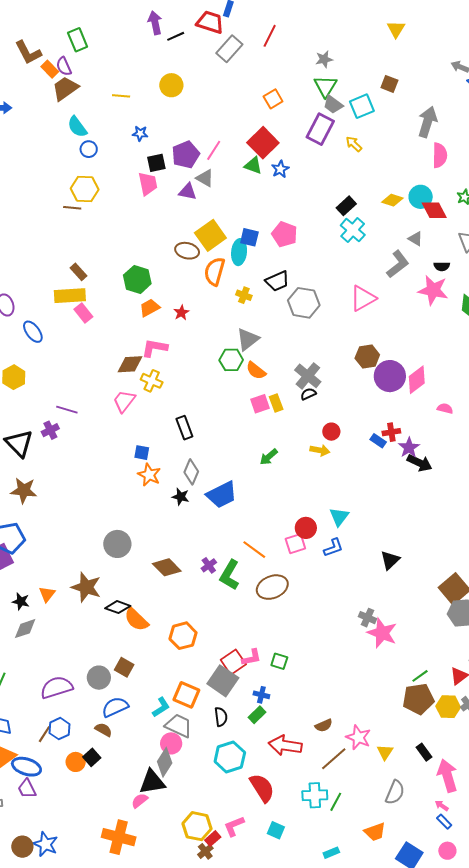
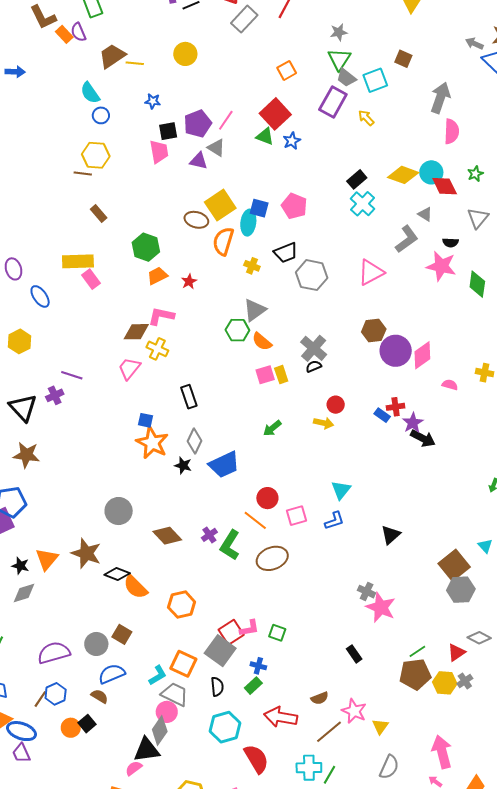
brown trapezoid: (65, 88) -> (112, 56), moved
yellow diamond: (392, 200) -> (403, 175), size x1.4
brown rectangle: (78, 272) -> (99, 213), moved
orange star: (149, 475) -> (152, 443), size x1.4
red circle: (306, 528) -> (267, 498), moved
orange triangle: (47, 594) -> (47, 559), size x1.4
black rectangle: (424, 752) -> (354, 654), moved

